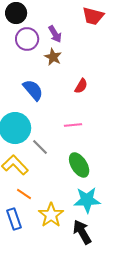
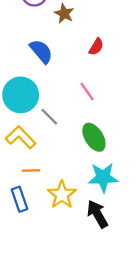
pink line: (73, 125) -> (87, 91), turned 60
orange line: (24, 194) -> (31, 171), turned -35

